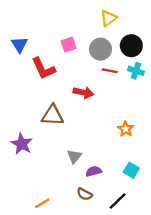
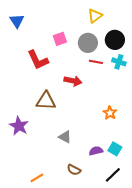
blue triangle: (19, 45) -> (17, 21), moved
gray triangle: (74, 156) -> (65, 137), turned -40
purple semicircle: (94, 171) -> (96, 151), moved
black line: (118, 201) -> (113, 175), moved

